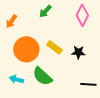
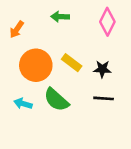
green arrow: (45, 11) -> (60, 17), turned 48
black line: (88, 84) -> (104, 98), moved

